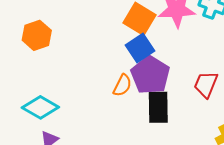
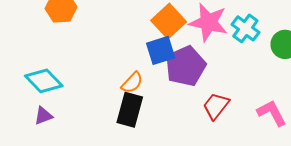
purple pentagon: (150, 75) -> (185, 66), moved
black rectangle: (158, 107) -> (130, 110), moved

